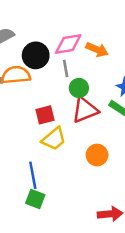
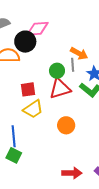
pink diamond: (68, 44) -> (38, 29), moved
orange arrow: (97, 50) -> (79, 53), moved
gray line: (66, 68) -> (73, 65), moved

